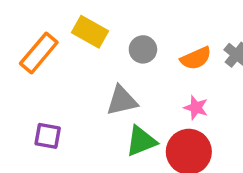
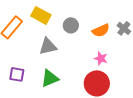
gray triangle: (122, 101) -> (48, 46), moved
green triangle: (141, 141) -> (50, 78), moved

